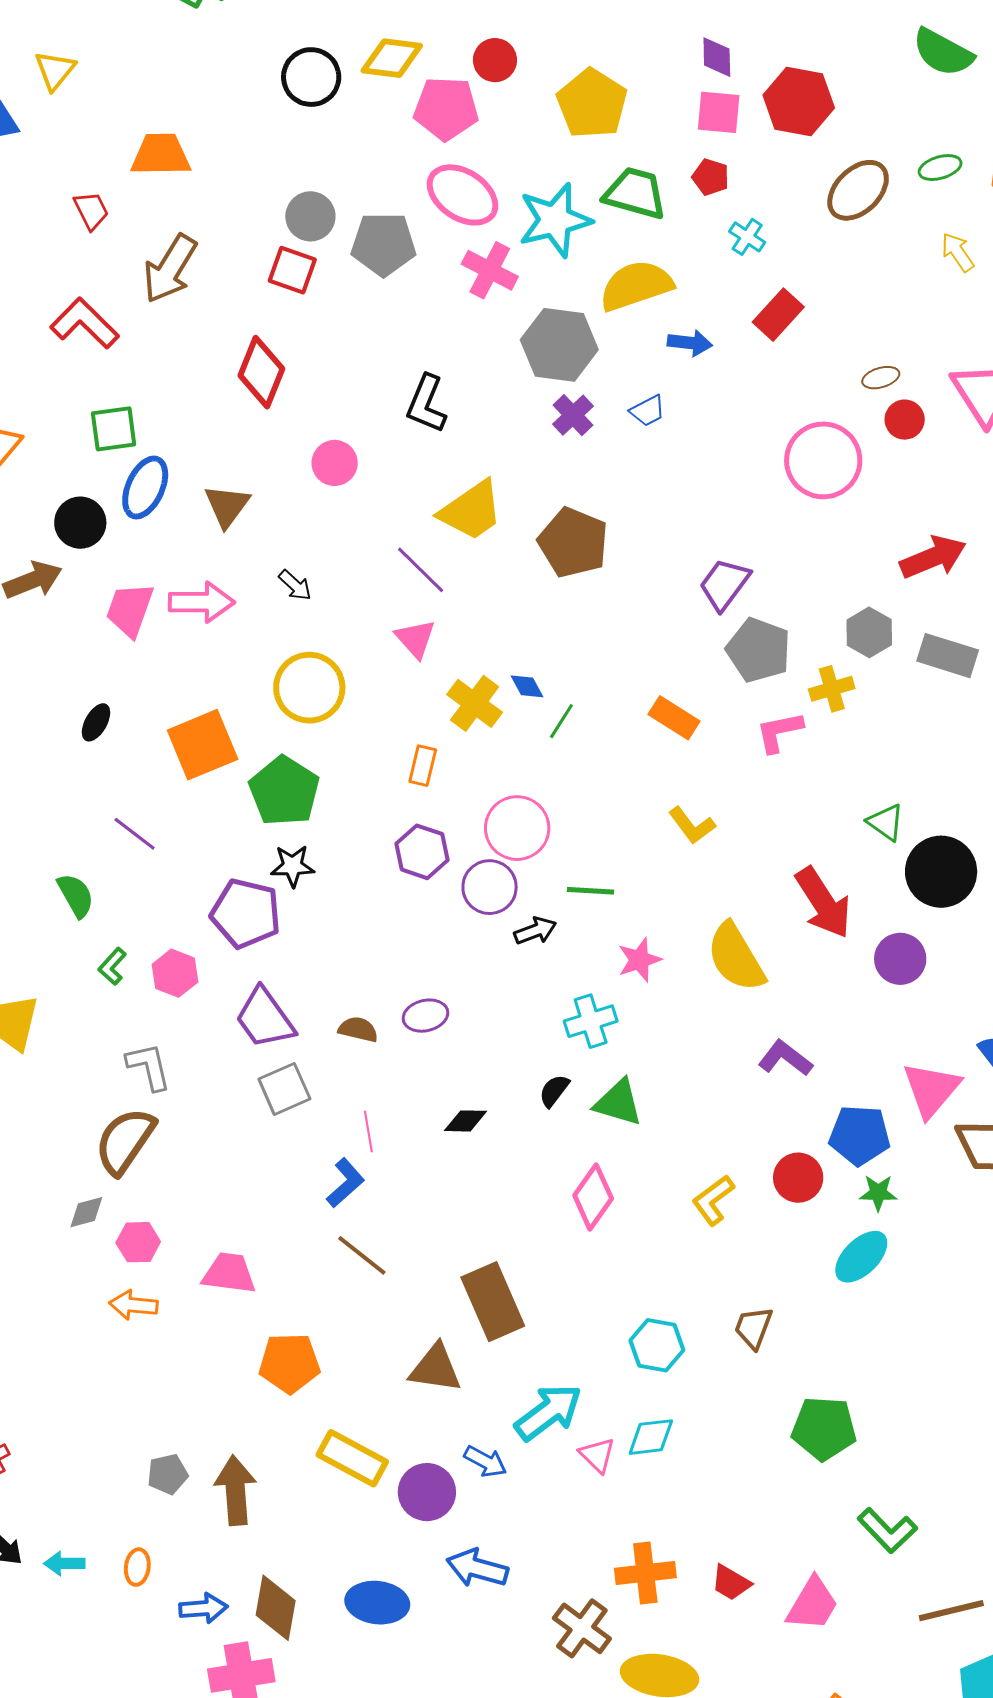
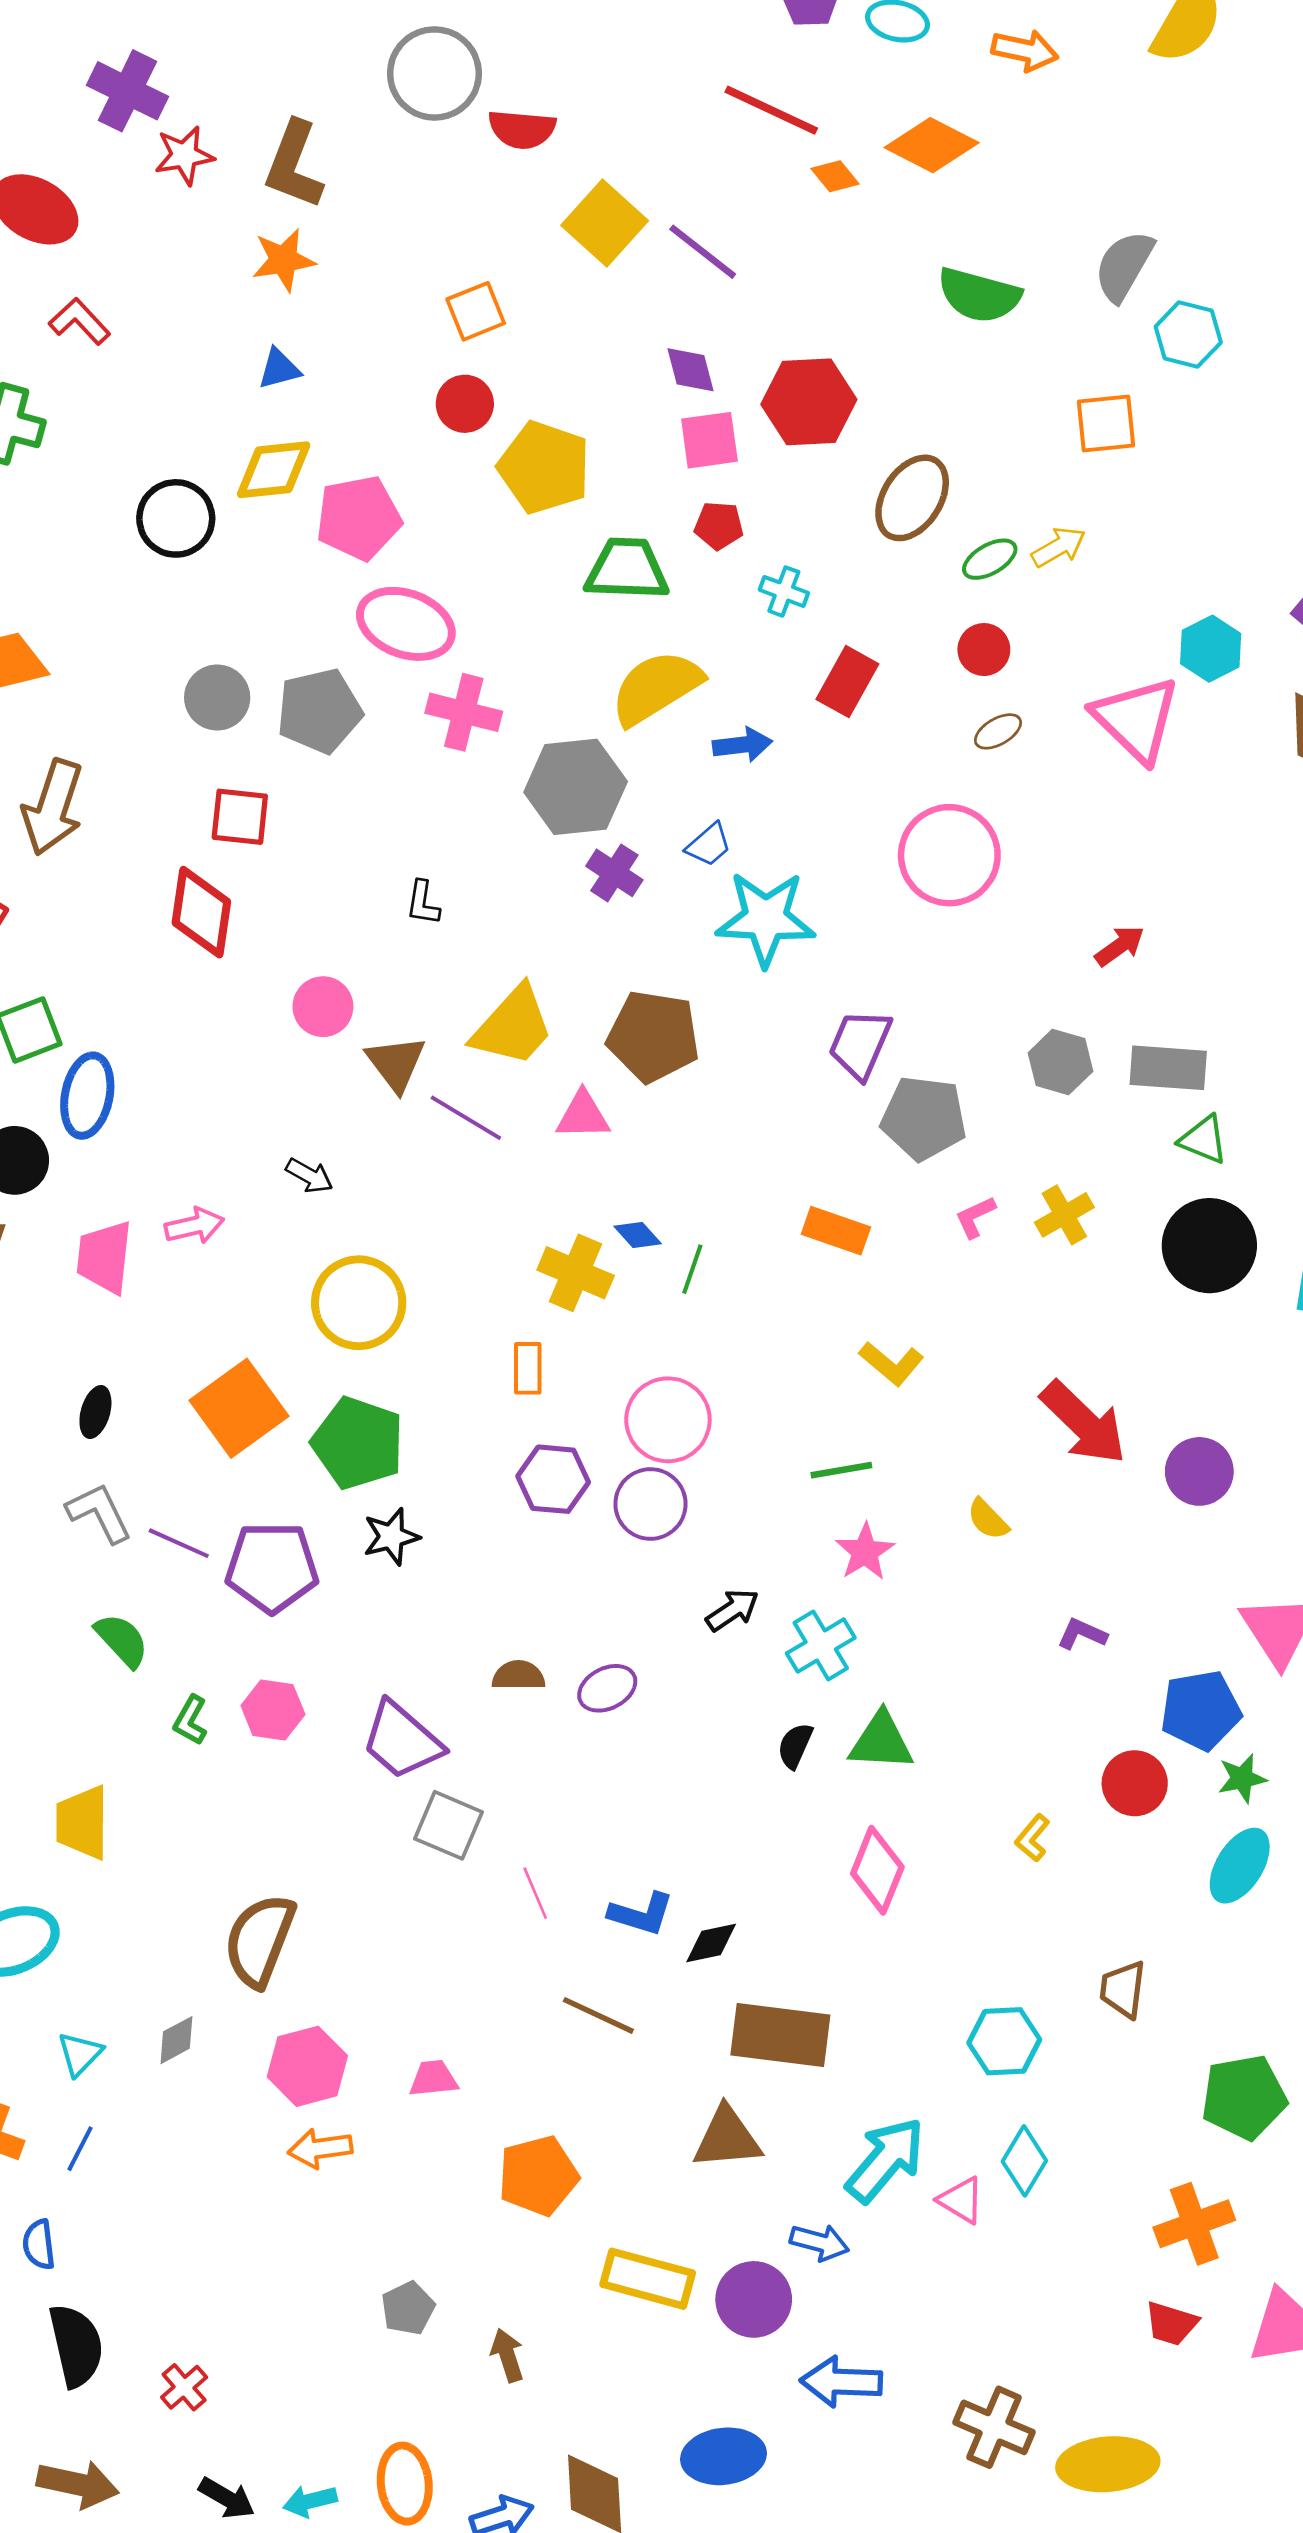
red circle: (495, 60) -> (465, 404), moved
green ellipse: (940, 168) -> (990, 559), moved
cyan star: (555, 220) -> (766, 919), moved, turned 30
yellow arrow: (958, 252) -> (1059, 547), turned 108
red square: (292, 270) -> (240, 817), moved
black L-shape: (426, 404) -> (423, 903), size x0.6
red circle: (905, 420) -> (984, 650), moved
brown triangle: (227, 506) -> (396, 1063), moved
red arrow: (933, 557) -> (1120, 946), size x0.6
pink arrow: (202, 602) -> (194, 1226), size x0.7
pink triangle: (415, 639) -> (583, 1115), moved, turned -36
yellow cross: (832, 689) -> (1064, 1215), moved
pink L-shape: (779, 732) -> (975, 1217), size x0.7
green triangle: (886, 822) -> (1203, 1140), moved
black circle: (941, 872) -> (1209, 1246), moved
green line: (591, 891) -> (841, 1470), moved
purple pentagon: (246, 913) -> (272, 1567), moved
black arrow: (535, 931) -> (732, 1610), moved
yellow semicircle: (736, 957) -> (988, 1519), size x0.5
brown semicircle: (358, 1029) -> (518, 1675), moved
purple L-shape: (785, 1058) -> (1082, 1634), size x0.7
gray L-shape: (149, 1066) -> (99, 1513), moved
gray square: (284, 1089) -> (448, 1825), turned -30
black diamond: (466, 1121) -> (711, 1943), moved
pink line: (368, 1132) -> (535, 1893), moved
blue L-shape: (345, 1183) -> (641, 1914), moved, turned 72
yellow L-shape: (713, 1200) -> (1032, 1838), size x0.7
gray diamond: (86, 1212) -> (176, 2040), moved
pink hexagon: (138, 1242) -> (307, 2066), size x1.4
pink trapezoid: (229, 1273) -> (433, 2079), size x0.7
brown rectangle: (493, 1302) -> (780, 2035), turned -46
cyan diamond: (651, 1437) -> (1024, 2161), turned -39
gray pentagon: (168, 1474) -> (408, 2308), moved
brown arrow: (235, 1490) -> (507, 2355), size x0.6
orange ellipse: (137, 1567) -> (405, 2484), size x1.6
orange cross: (645, 1573) -> (1194, 2224), moved

